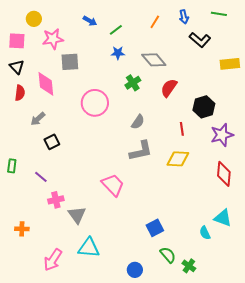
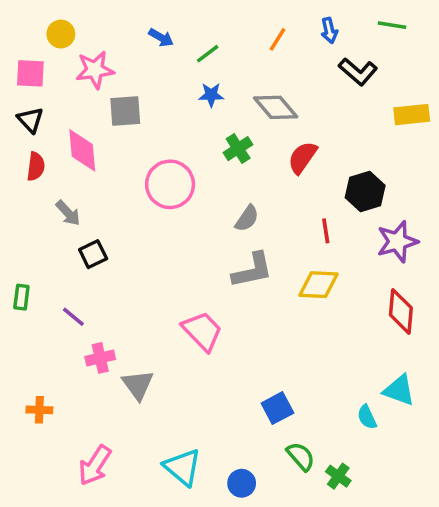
gray arrow: (38, 119) -> (68, 213), turned -91
cyan triangle: (89, 248) -> (183, 467), moved, turned 35

